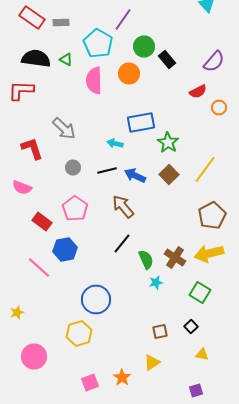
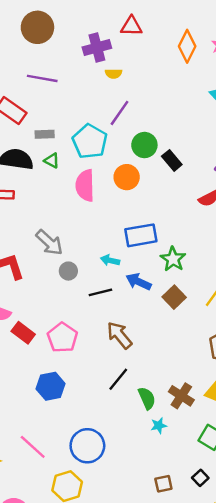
gray rectangle: (61, 22) -> (45, 134), moved
gray circle: (73, 168) -> (68, 271), moved
blue arrow: (135, 176) -> (138, 282), moved
red rectangle: (42, 222) -> (23, 333), moved
pink line: (39, 268) -> (33, 447), moved

